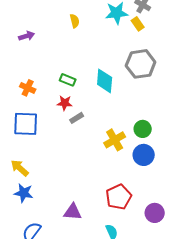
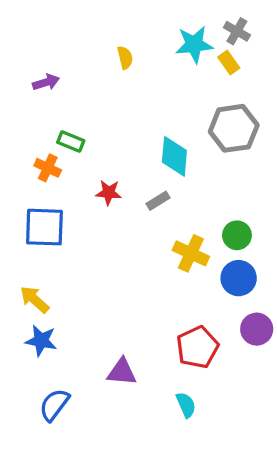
green rectangle: (68, 80) -> (71, 142), moved
gray rectangle: (77, 118) -> (158, 201), moved
yellow cross: (115, 140) -> (191, 253), turned -35
purple circle: (155, 213) -> (257, 329), moved

